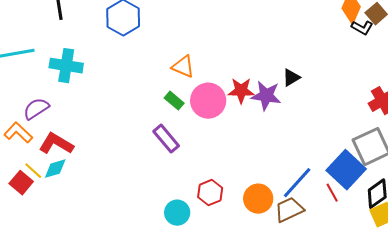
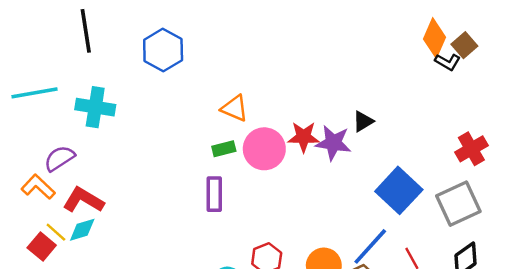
green rectangle: (174, 101) -> (224, 149), turned -54
purple rectangle: (166, 139) -> (214, 194), turned 40
blue square: (346, 170) -> (399, 190), moved

